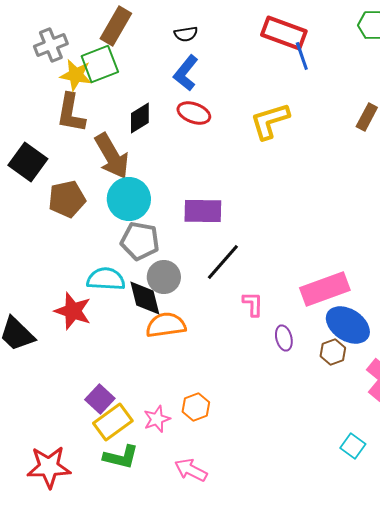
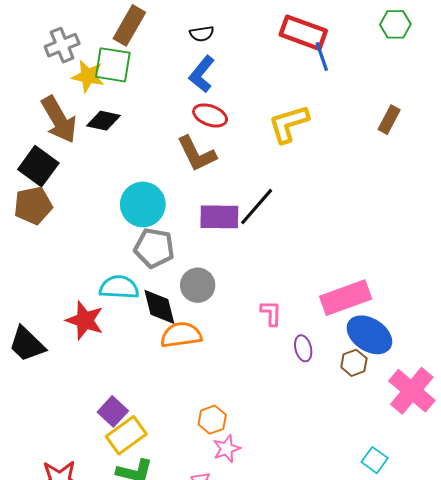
green square: (100, 64) -> (113, 65), turned 30
brown L-shape: (71, 113) -> (197, 154), moved, turned -36
black diamond: (140, 118) -> (103, 121), moved, turned 44
brown arrow: (112, 156) -> (59, 120), moved
brown pentagon: (67, 199) -> (33, 205), moved
black line: (223, 262) -> (257, 207), moved
gray circle: (164, 277) -> (198, 285), moved
pink star: (157, 419) -> (227, 449), moved

